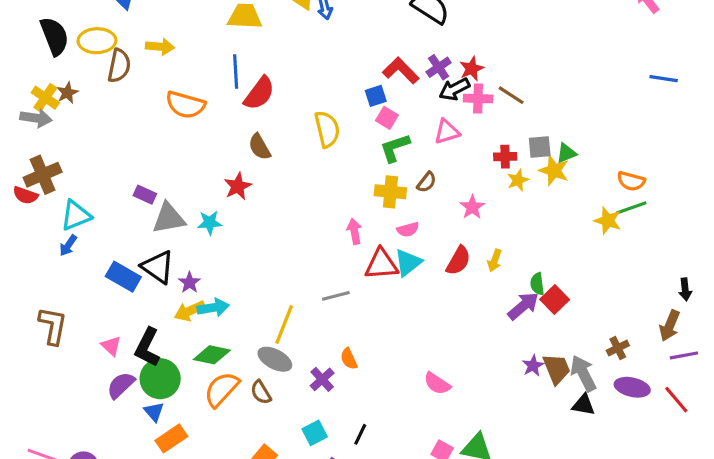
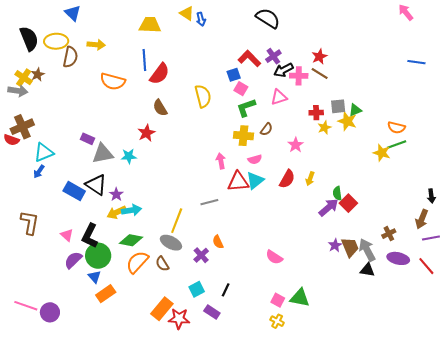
red star: (472, 69) -> (319, 57), moved

